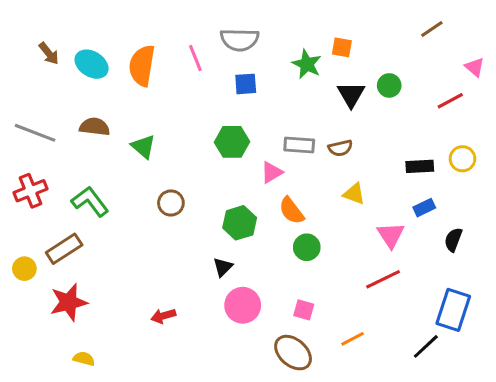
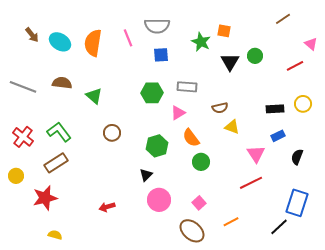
gray rectangle: (299, 145) -> (187, 87), moved
brown semicircle: (340, 148) -> (220, 108), moved
red cross: (31, 191) -> (23, 137), moved, turned -30
brown rectangle: (64, 249) -> (56, 163), moved
pink square: (304, 310) -> (199, 203), turned 32

